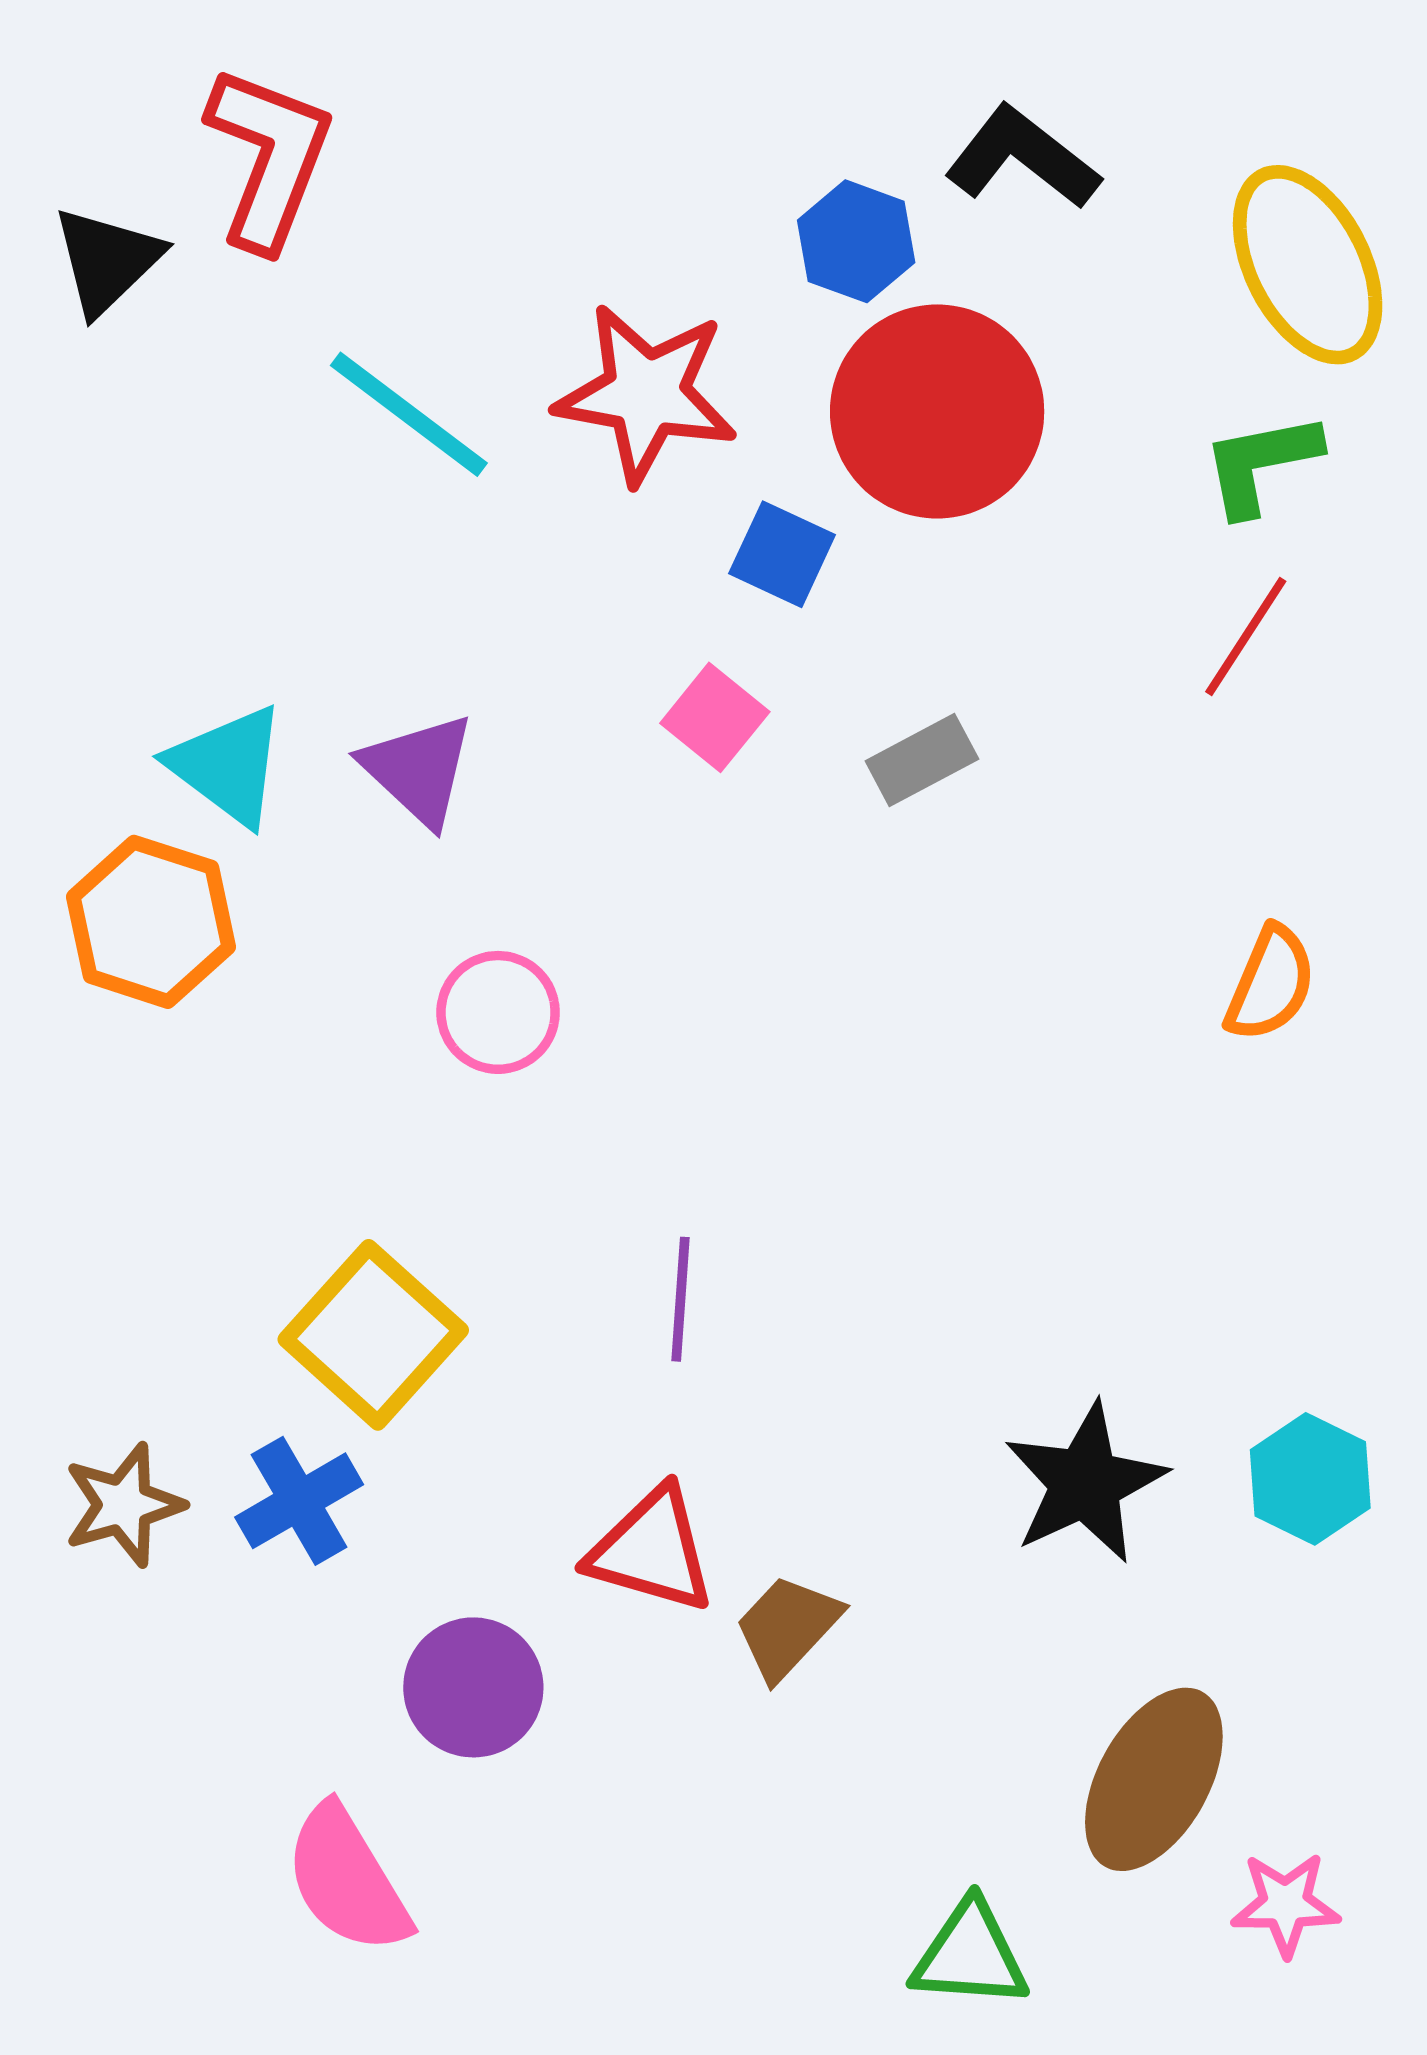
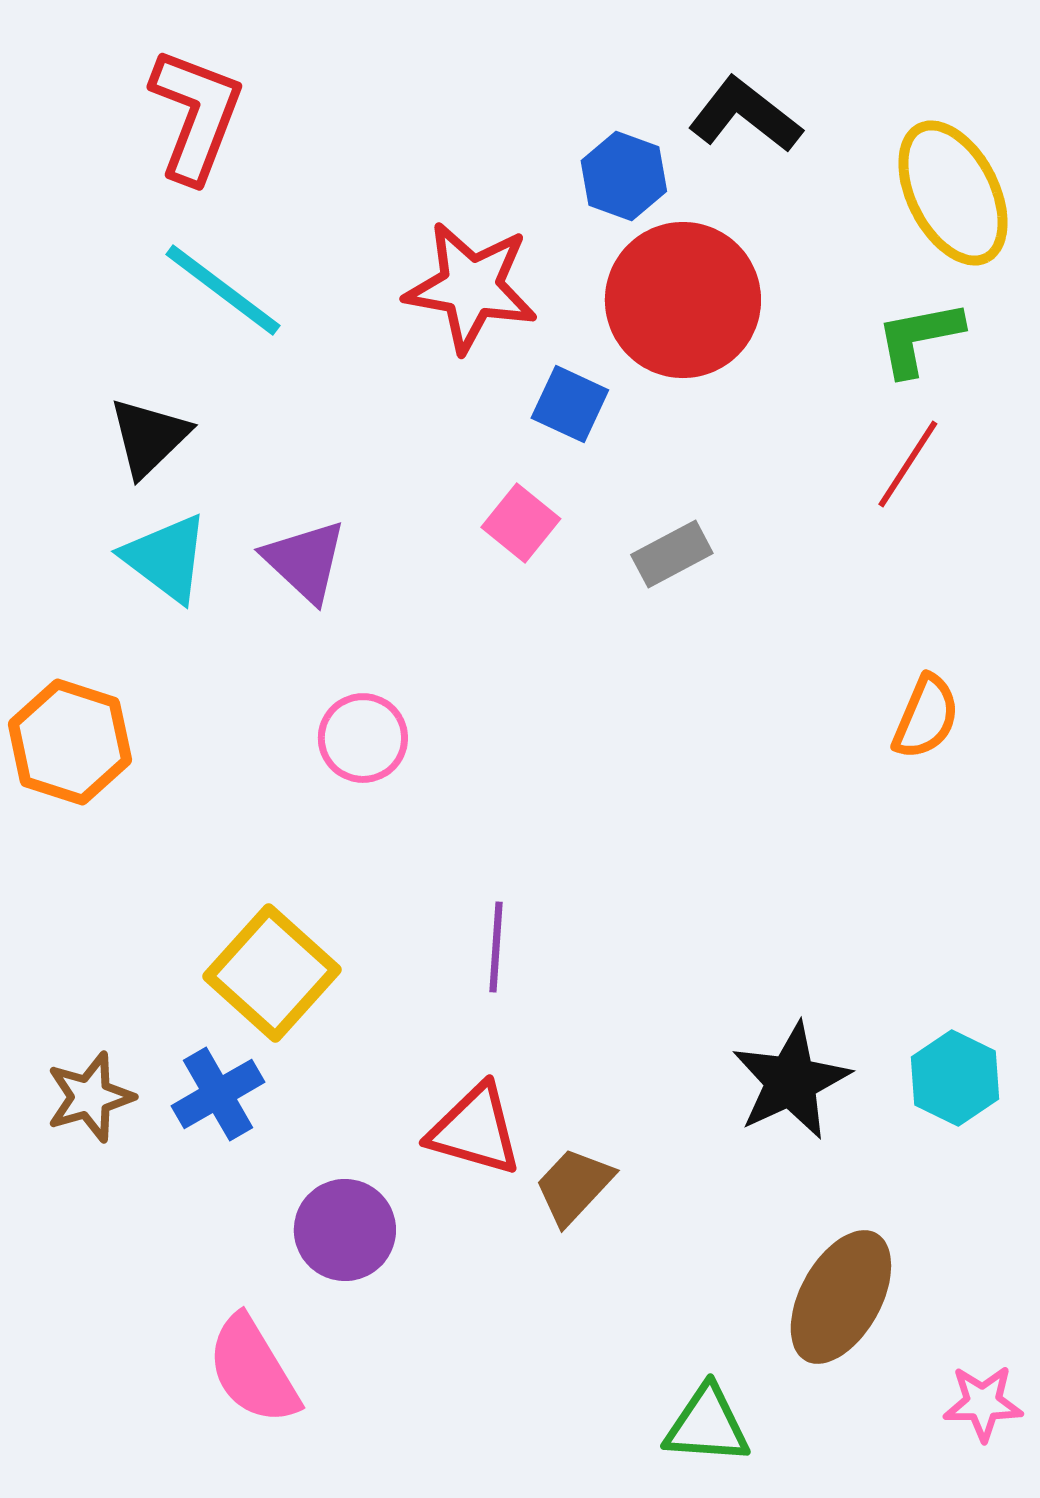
black triangle: (107, 261) -> (149, 437), moved
cyan line: (409, 414) -> (223, 290), moved
orange hexagon: (151, 922) -> (70, 742), moved
pink star: (1286, 1904) -> (983, 1403), moved

